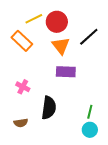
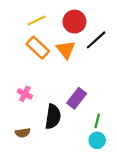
red circle: (57, 22) -> (74, 22), moved
orange rectangle: (22, 41) -> (38, 47), moved
purple rectangle: (66, 72) -> (77, 98), moved, turned -54

